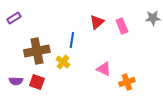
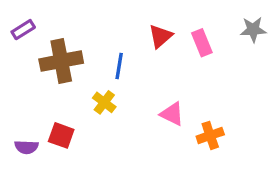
brown cross: (37, 51) -> (61, 61), moved
purple semicircle: (16, 81) -> (26, 147), moved

